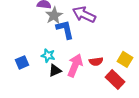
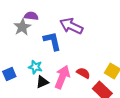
gray star: (54, 15) -> (22, 27), moved
red semicircle: (96, 61) -> (83, 73), turned -144

